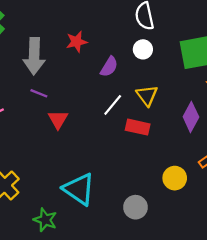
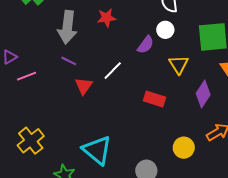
purple semicircle: (109, 67) -> (146, 45), moved
yellow triangle: (147, 95) -> (179, 65), moved
white line: (113, 105) -> (113, 71), moved

